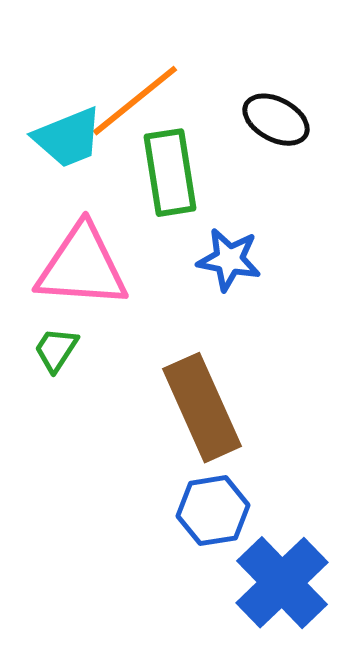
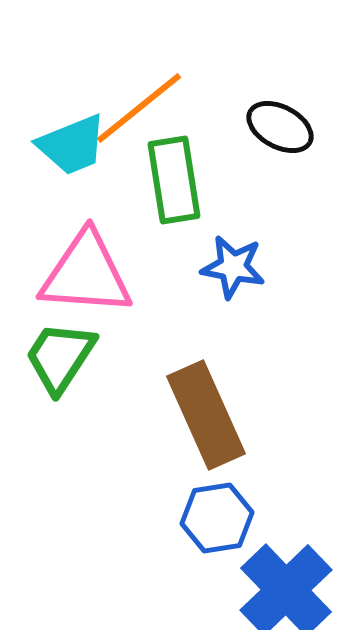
green trapezoid: (56, 350) -> (60, 357), size x1.6

